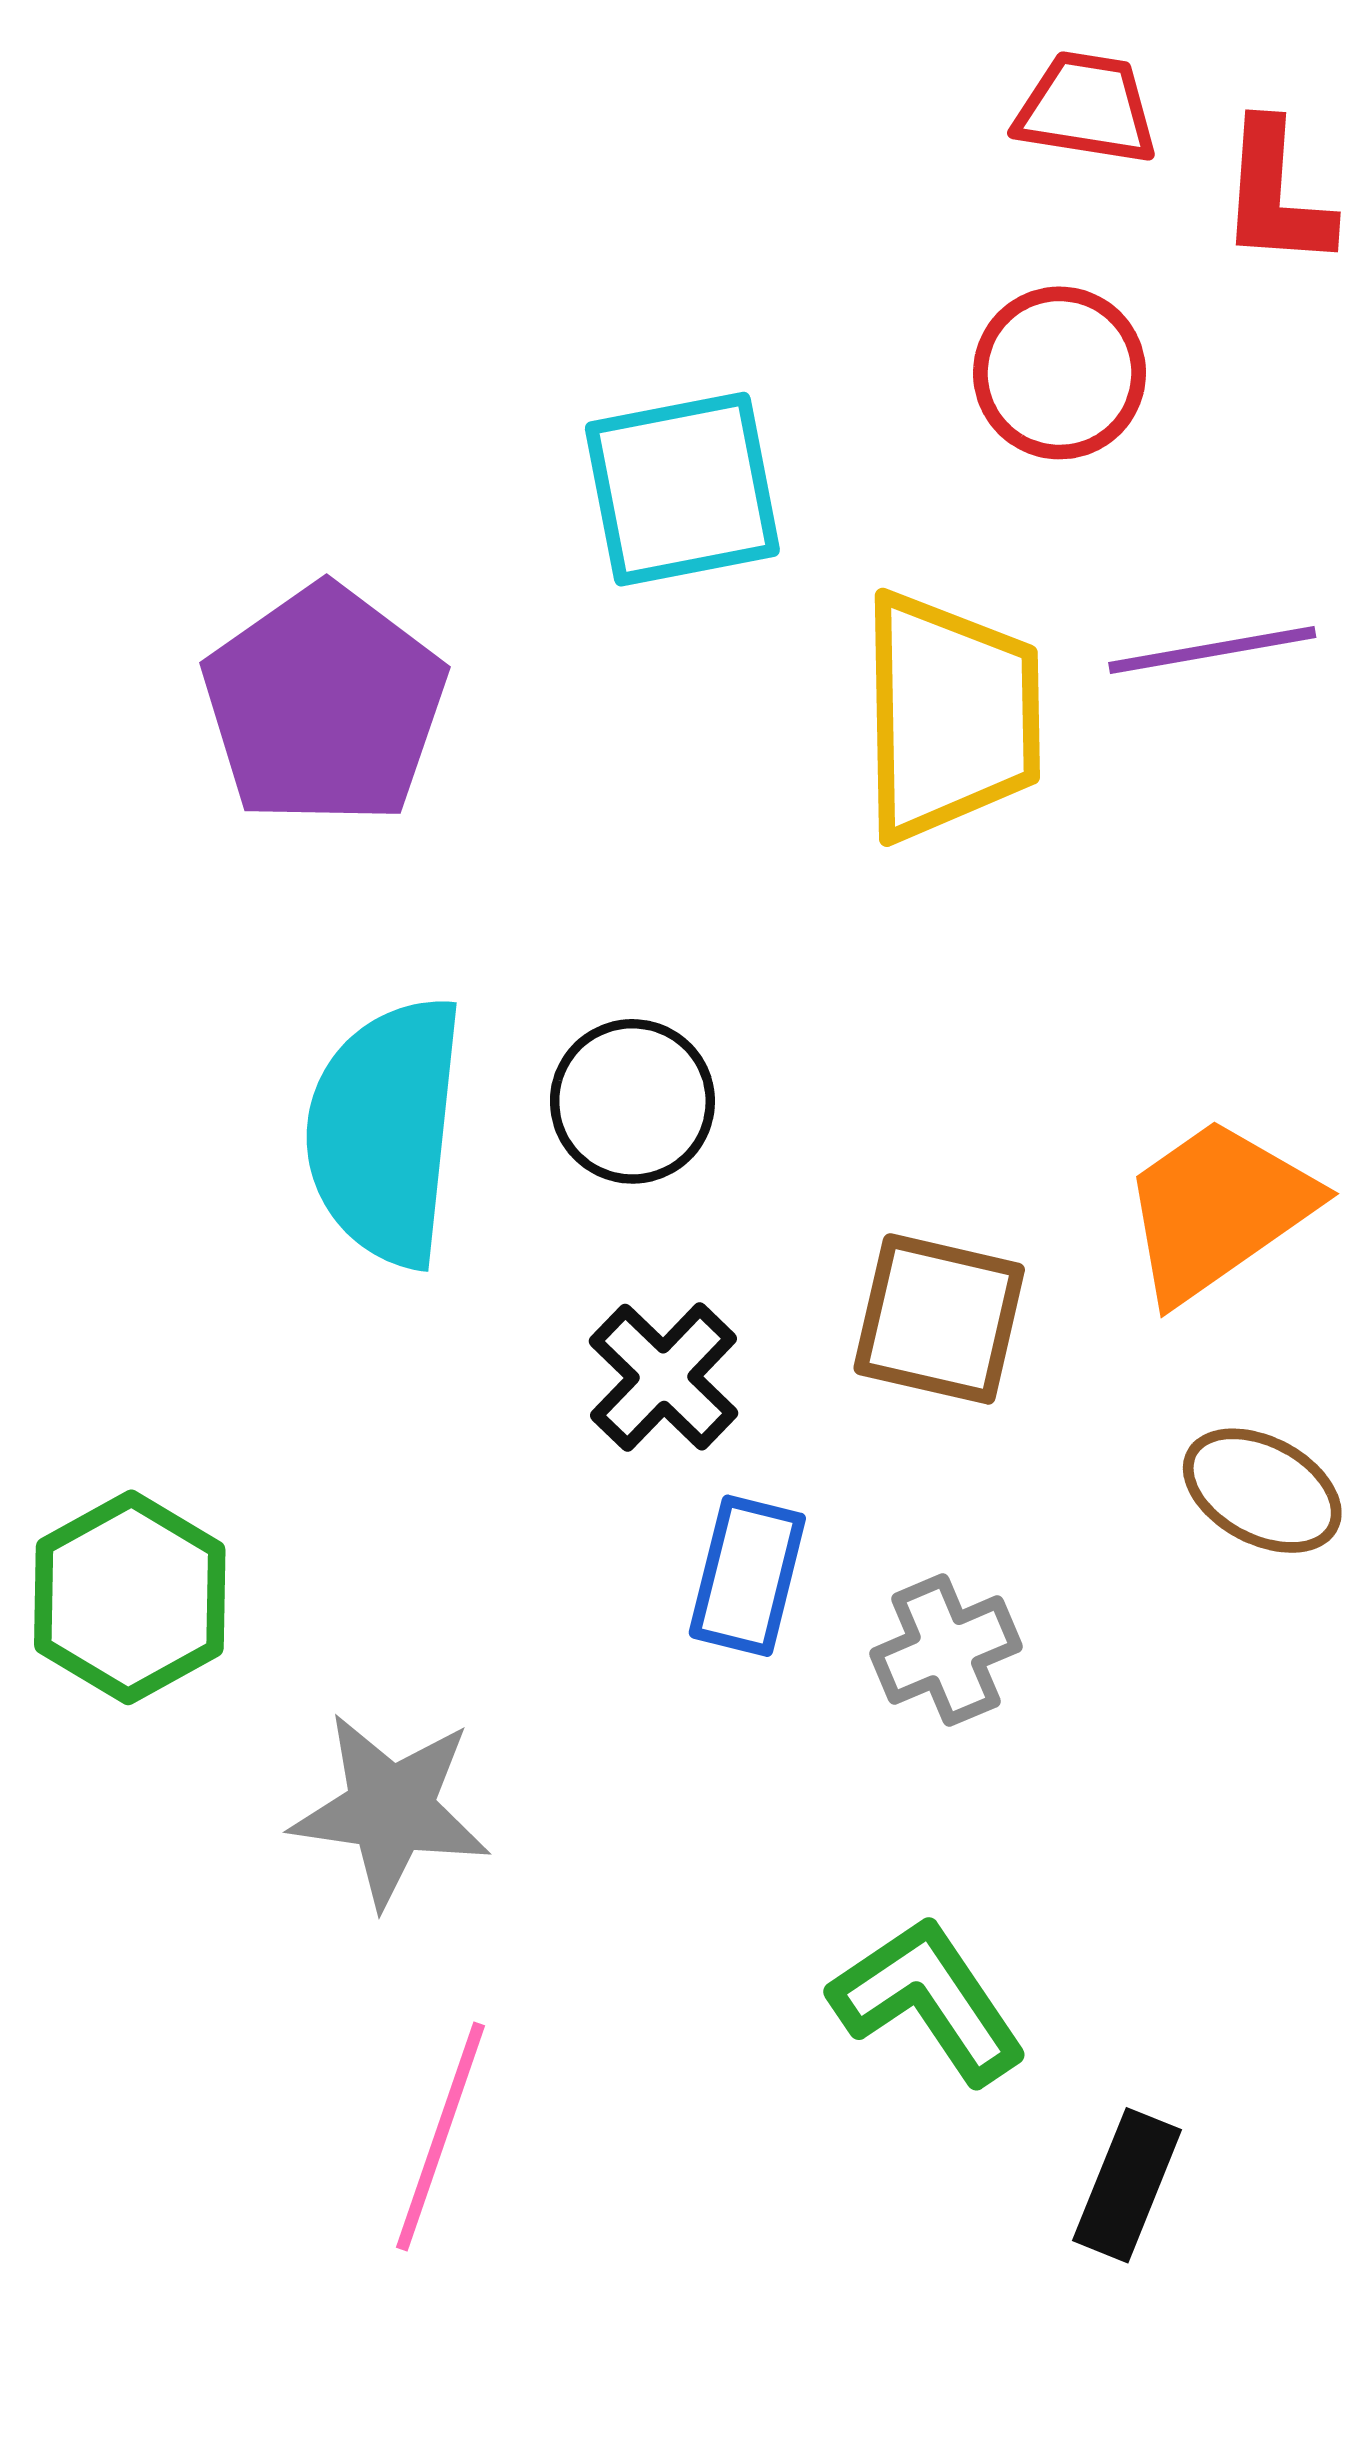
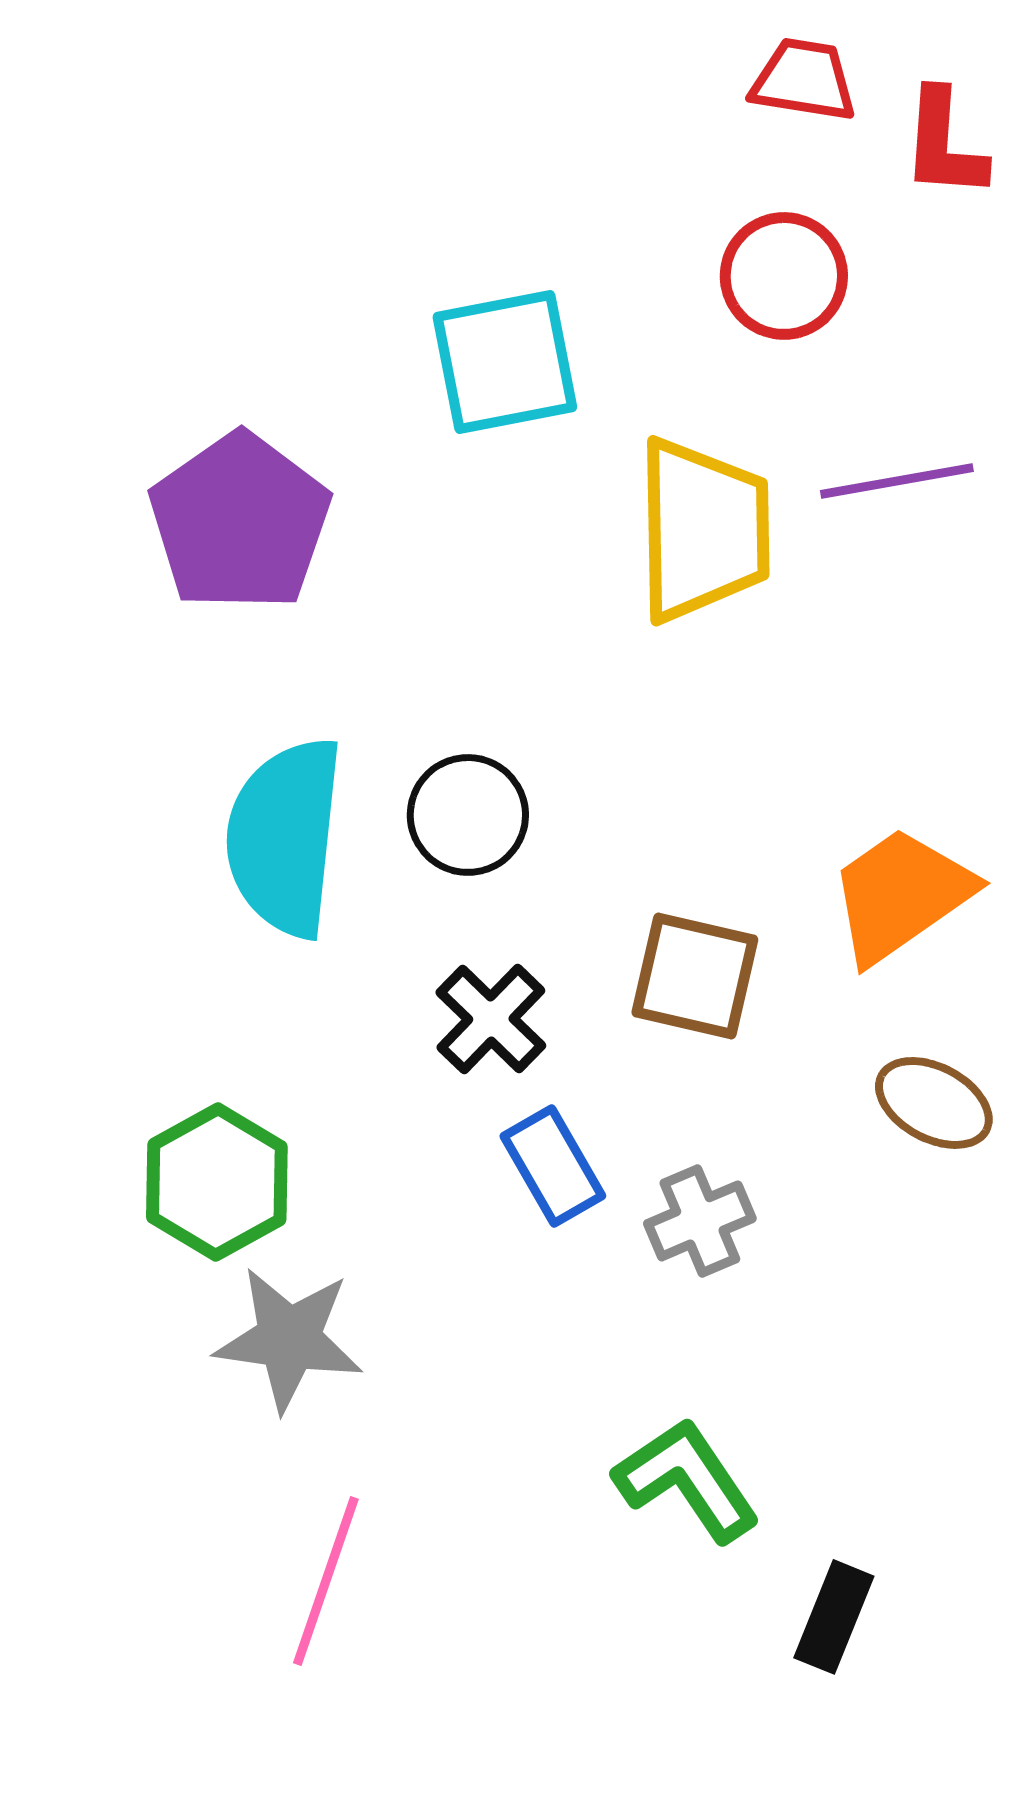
blue rectangle: (747, 1576) -> (553, 1166), turned -44
green hexagon: (130, 1597) -> (217, 1182), moved

